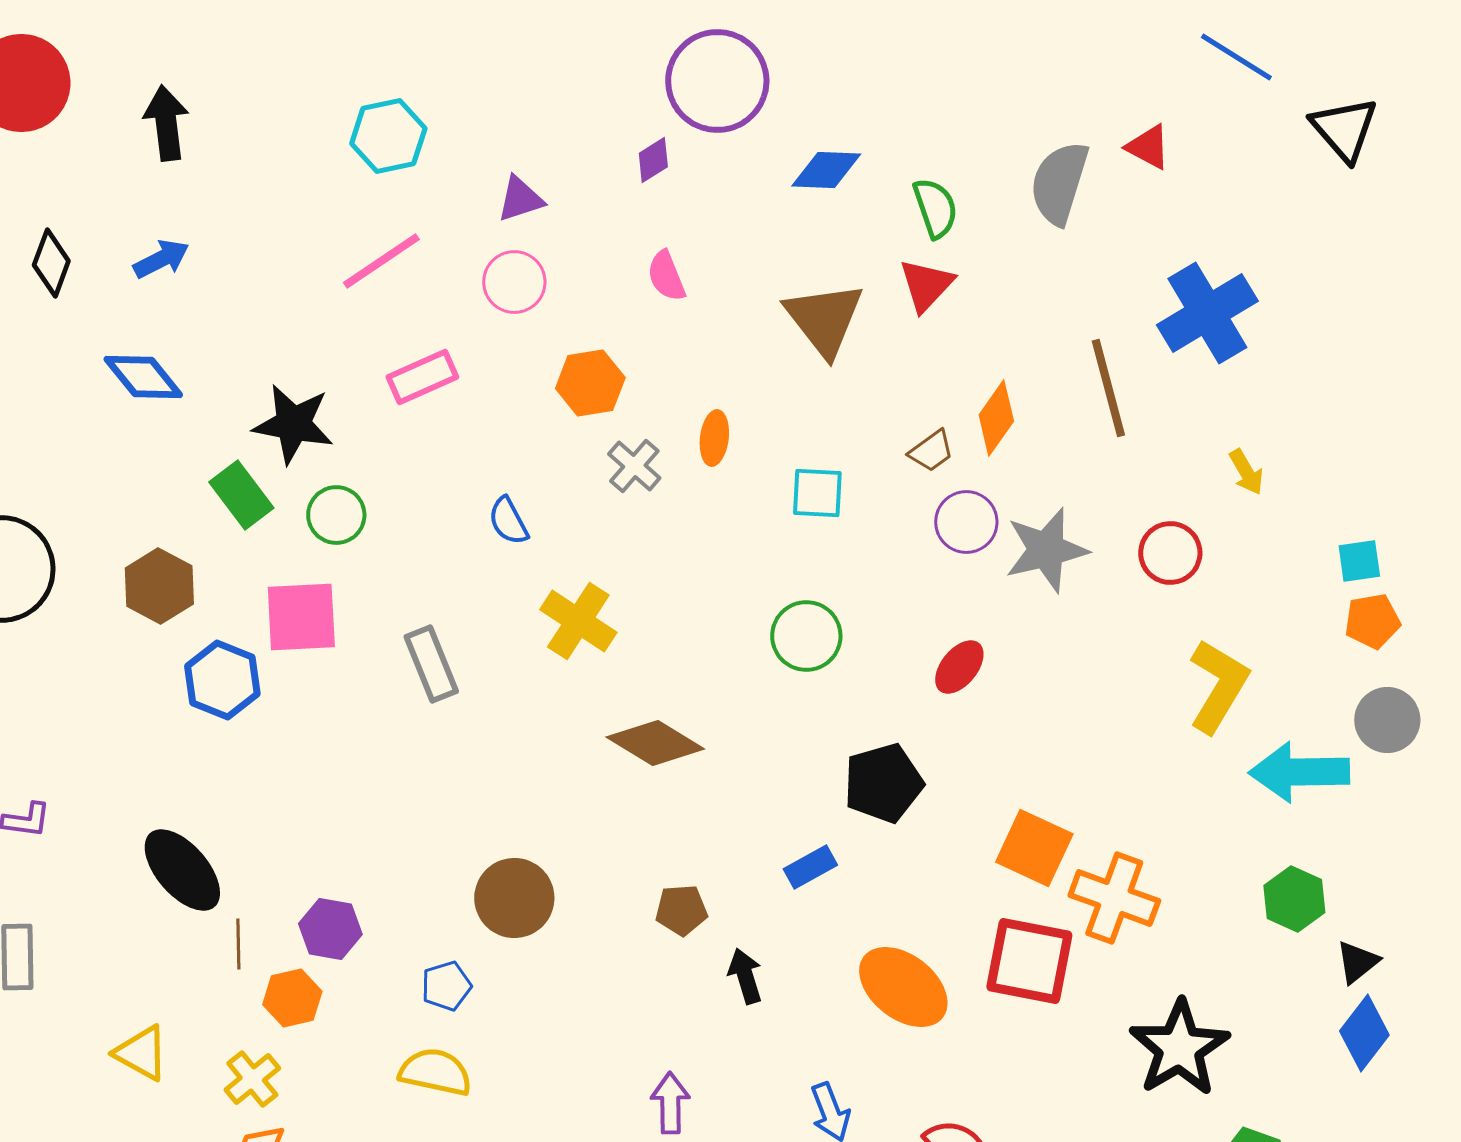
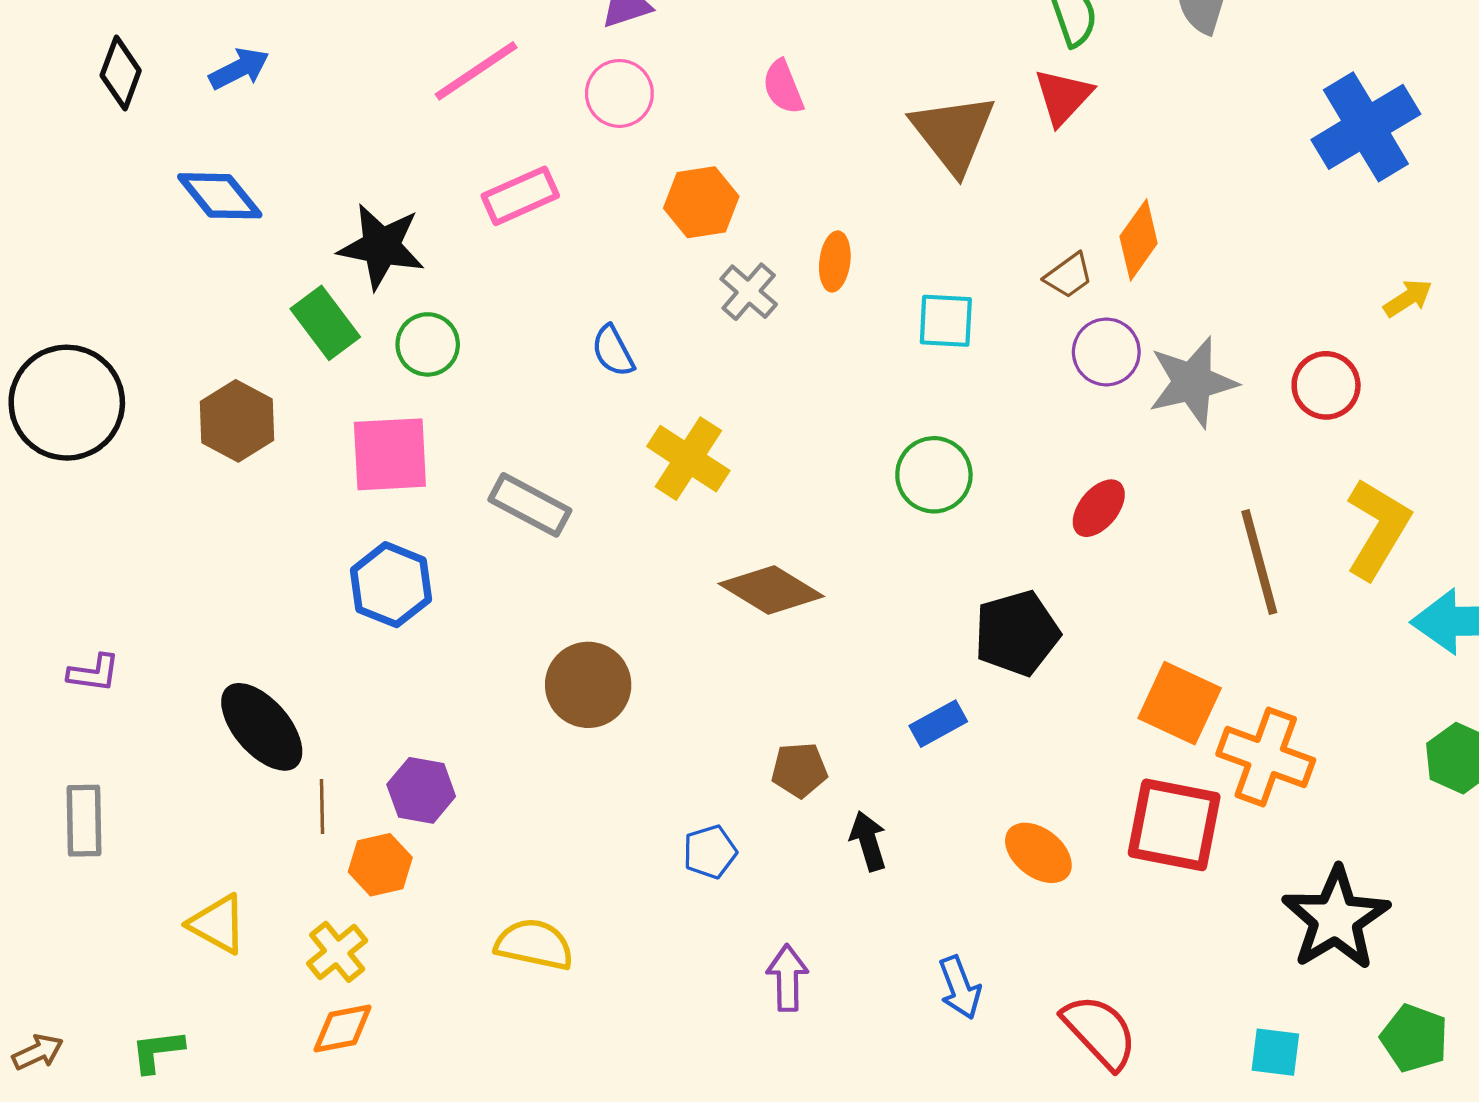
brown line: (1108, 388) -> (1259, 562), moved
yellow arrow: (1246, 472) -> (1408, 298), turned -93
gray rectangle: (431, 664) -> (530, 505), turned -40
blue hexagon: (222, 680) -> (391, 585), moved
brown circle: (514, 898) -> (588, 685), moved
blue pentagon: (446, 986) -> (710, 852), moved
orange ellipse: (903, 987) -> (1038, 853), size x0.7

